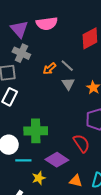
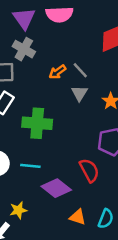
green cross: (36, 131) -> (37, 123), moved
cyan line: (23, 160) -> (30, 166), moved
yellow star: (39, 178) -> (18, 210), moved

